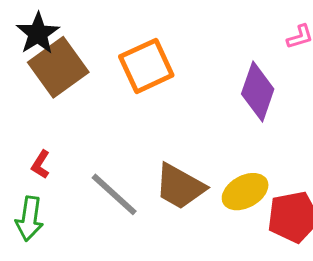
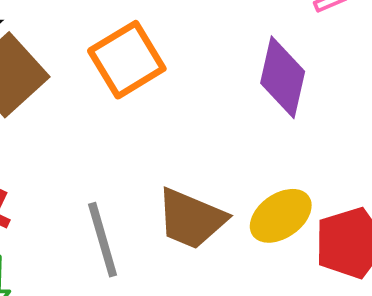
gray line: (114, 194) -> (103, 240), turned 38

